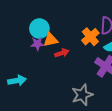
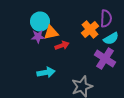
cyan arrow: (17, 81) -> (46, 72), moved

